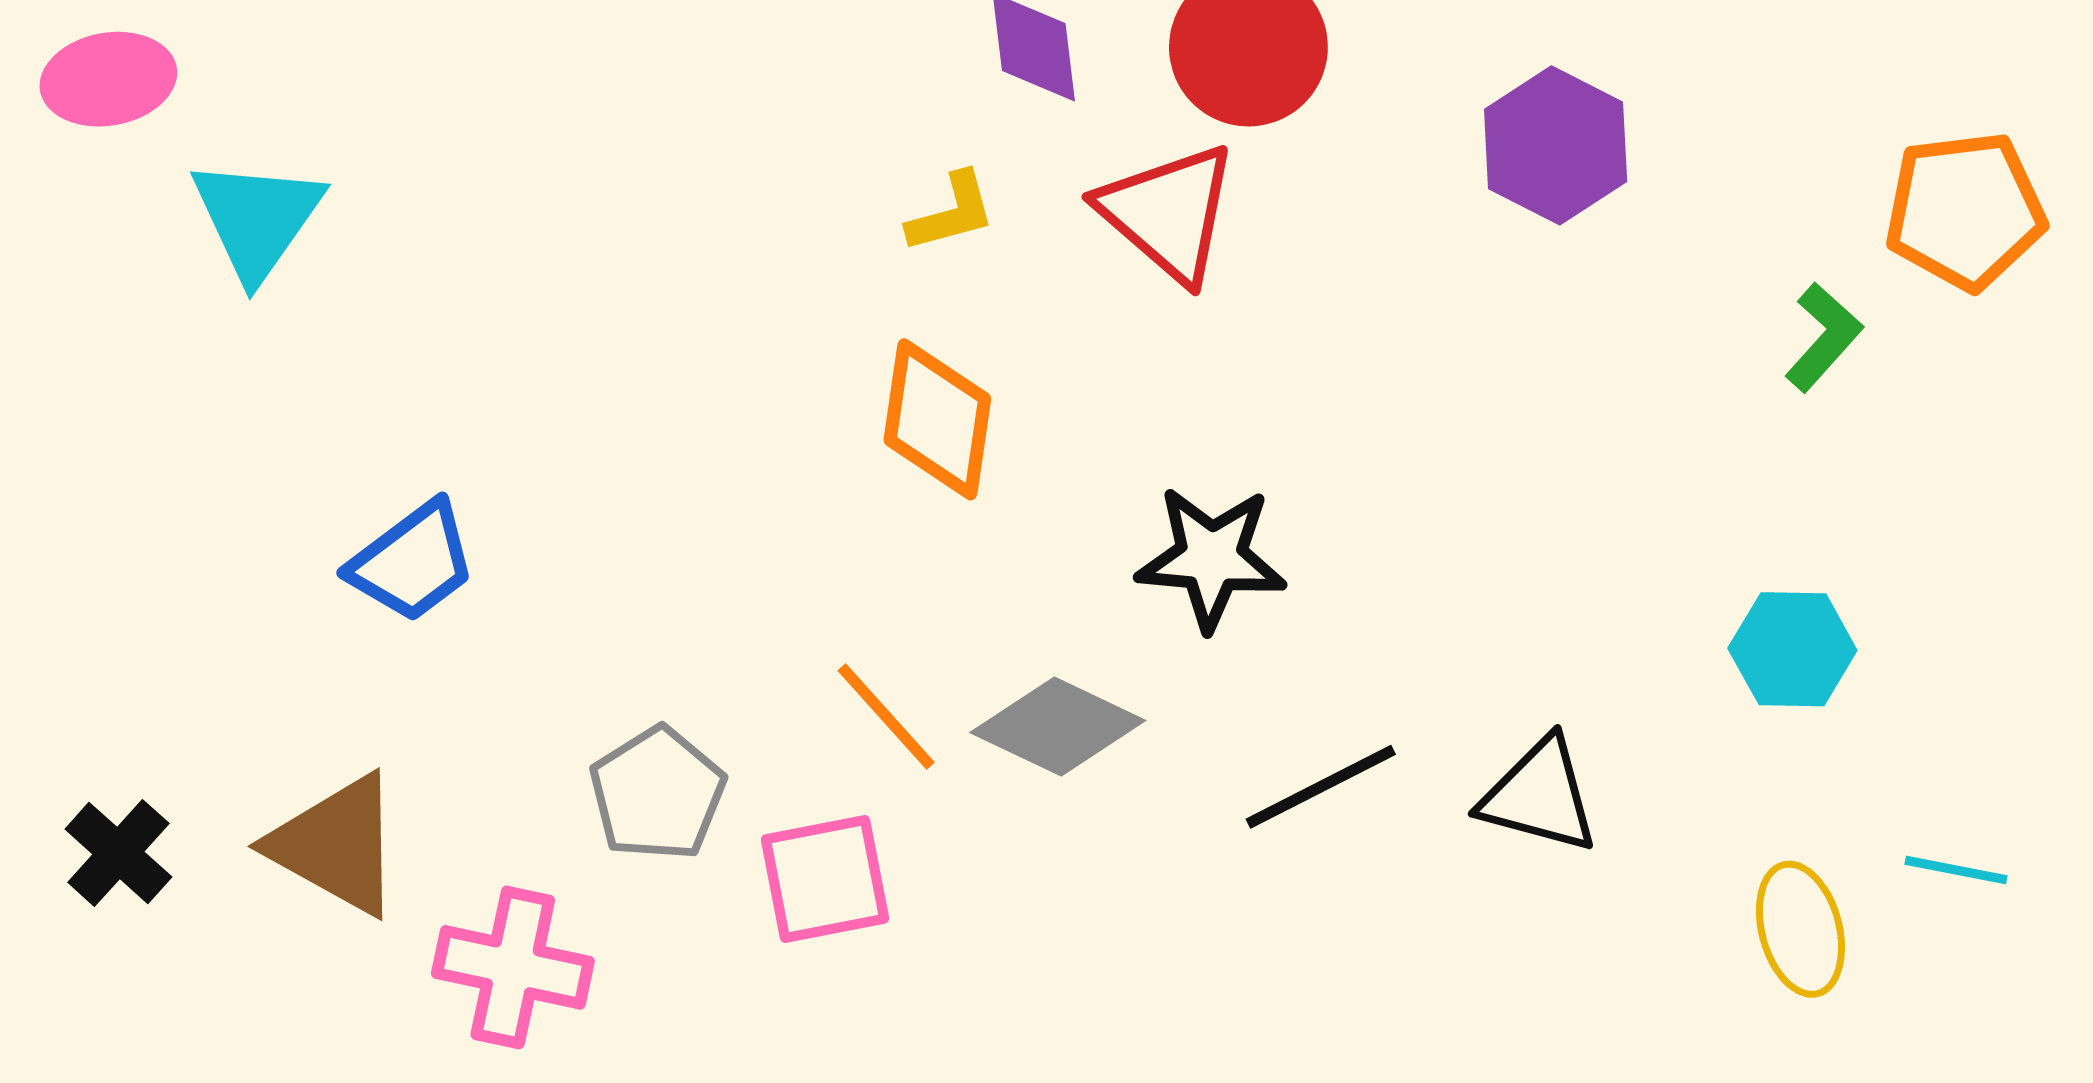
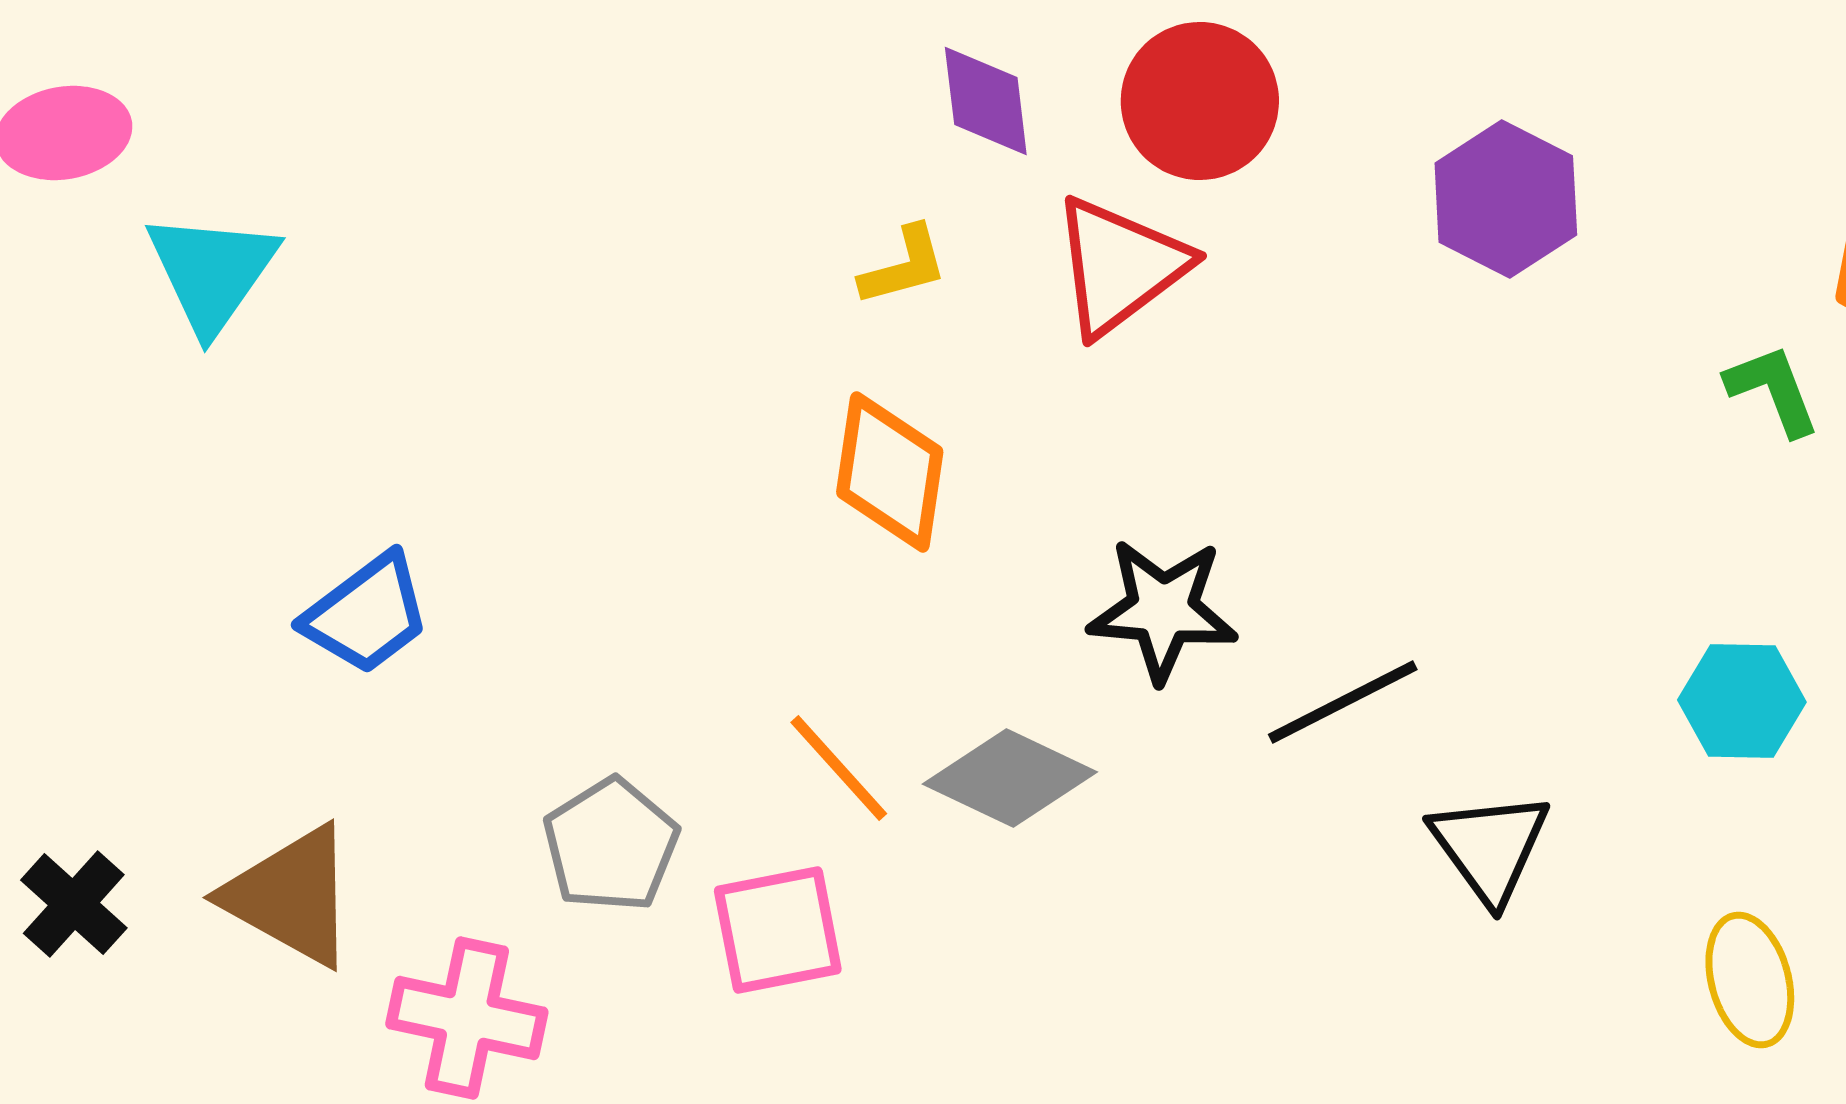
red triangle: (1168, 213) -> (1120, 266), turned 42
green L-shape: (1824, 337) -> (1773, 390), turned -63
black line: (1321, 787) -> (1343, 702), moved
black triangle: (1540, 796) -> (1490, 847), turned 39

